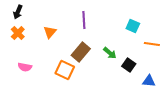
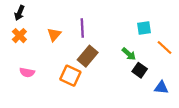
purple line: (84, 20) -> (82, 28), moved
cyan square: (133, 26) -> (144, 28), turned -32
orange line: (152, 44) -> (165, 48), turned 35
green arrow: (110, 53) -> (129, 54), moved

